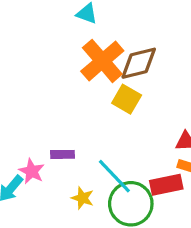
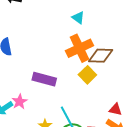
purple rectangle: (63, 154) -> (44, 79), moved, size x1.6

